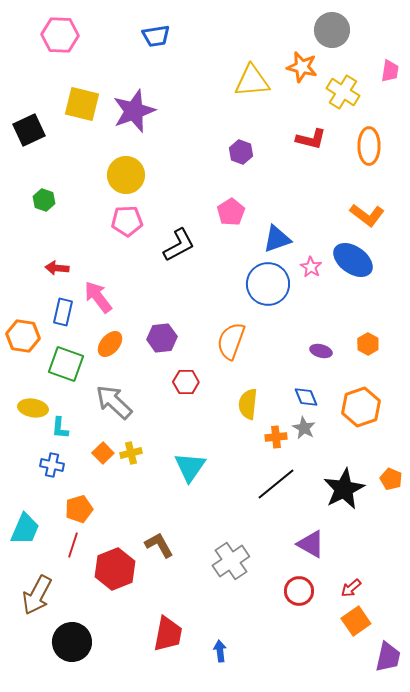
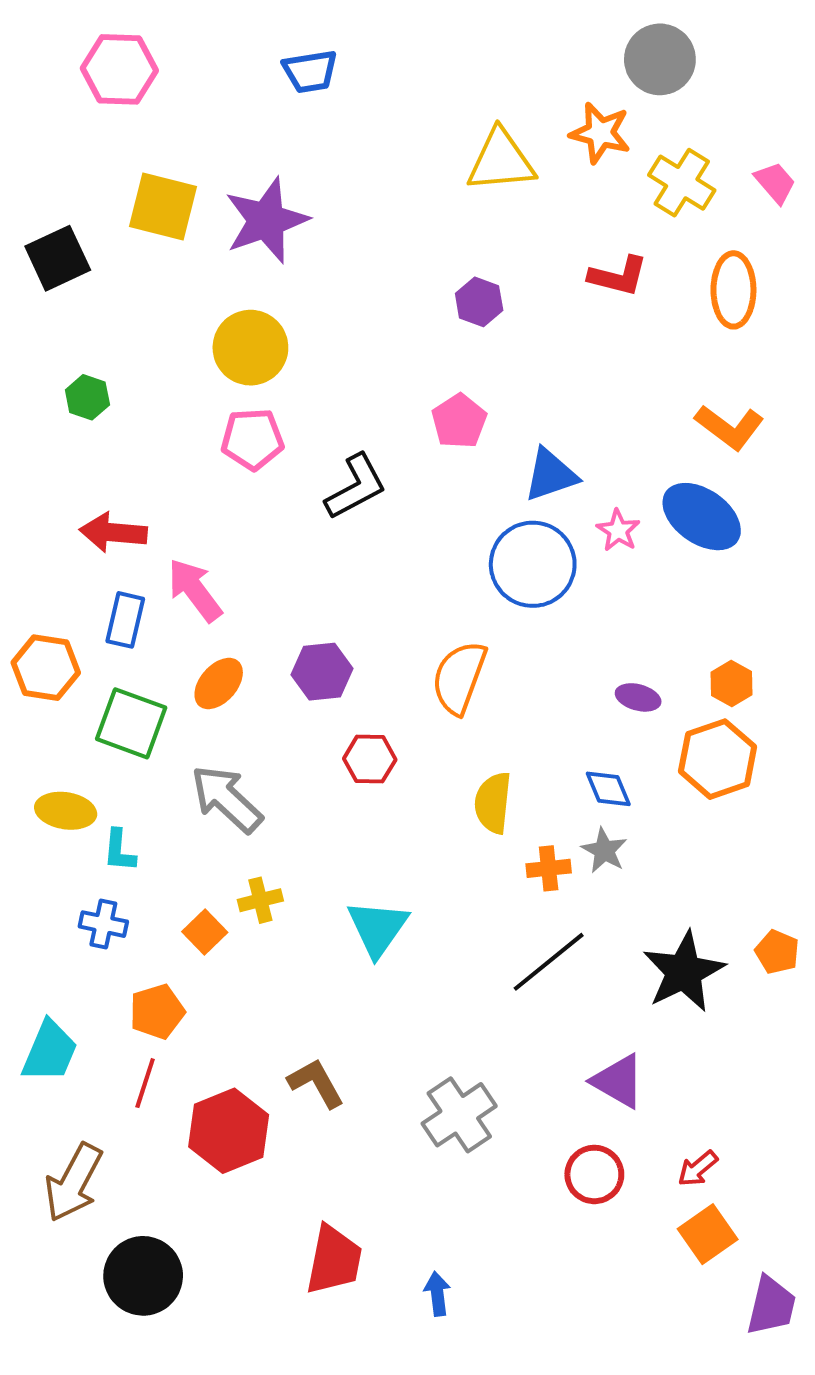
pink trapezoid: (390, 71) -> (775, 183), moved, turned -50
red arrow: (57, 268) -> (113, 532), size x1.4
orange hexagon: (361, 407) -> (718, 759), moved
orange square: (103, 453) -> (205, 932), moved

